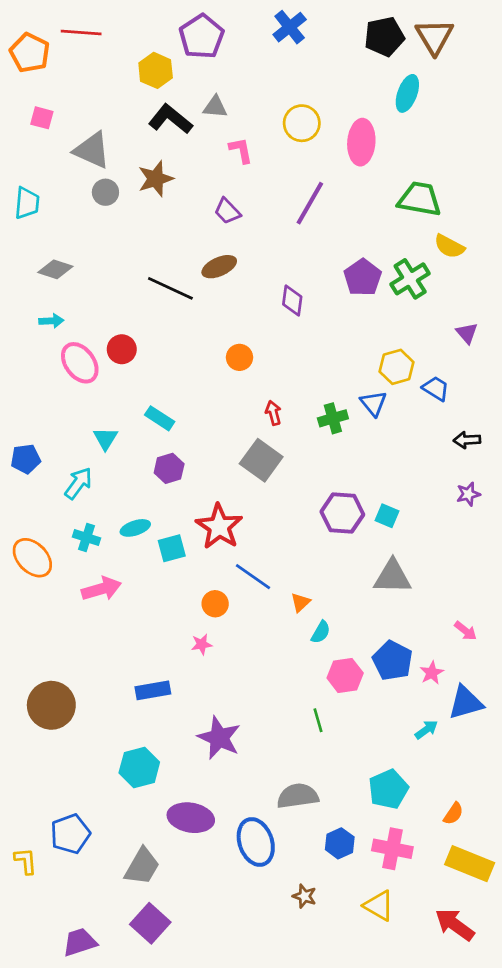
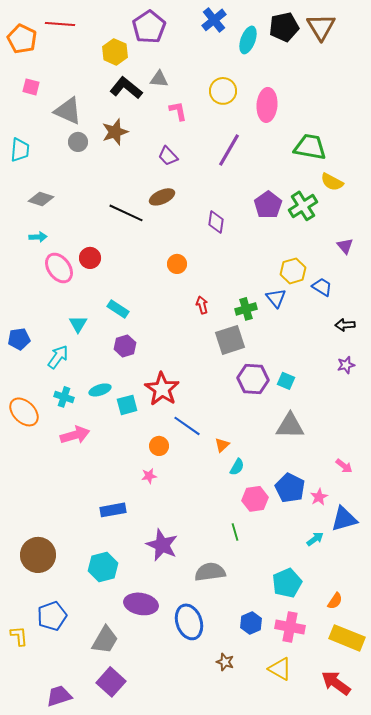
cyan ellipse: (407, 93) -> (248, 40), moved
gray square: (261, 460) -> (230, 340), moved, turned 36
brown circle: (51, 705) -> (38, 555), moved
gray semicircle: (298, 796) -> (210, 572), moved

